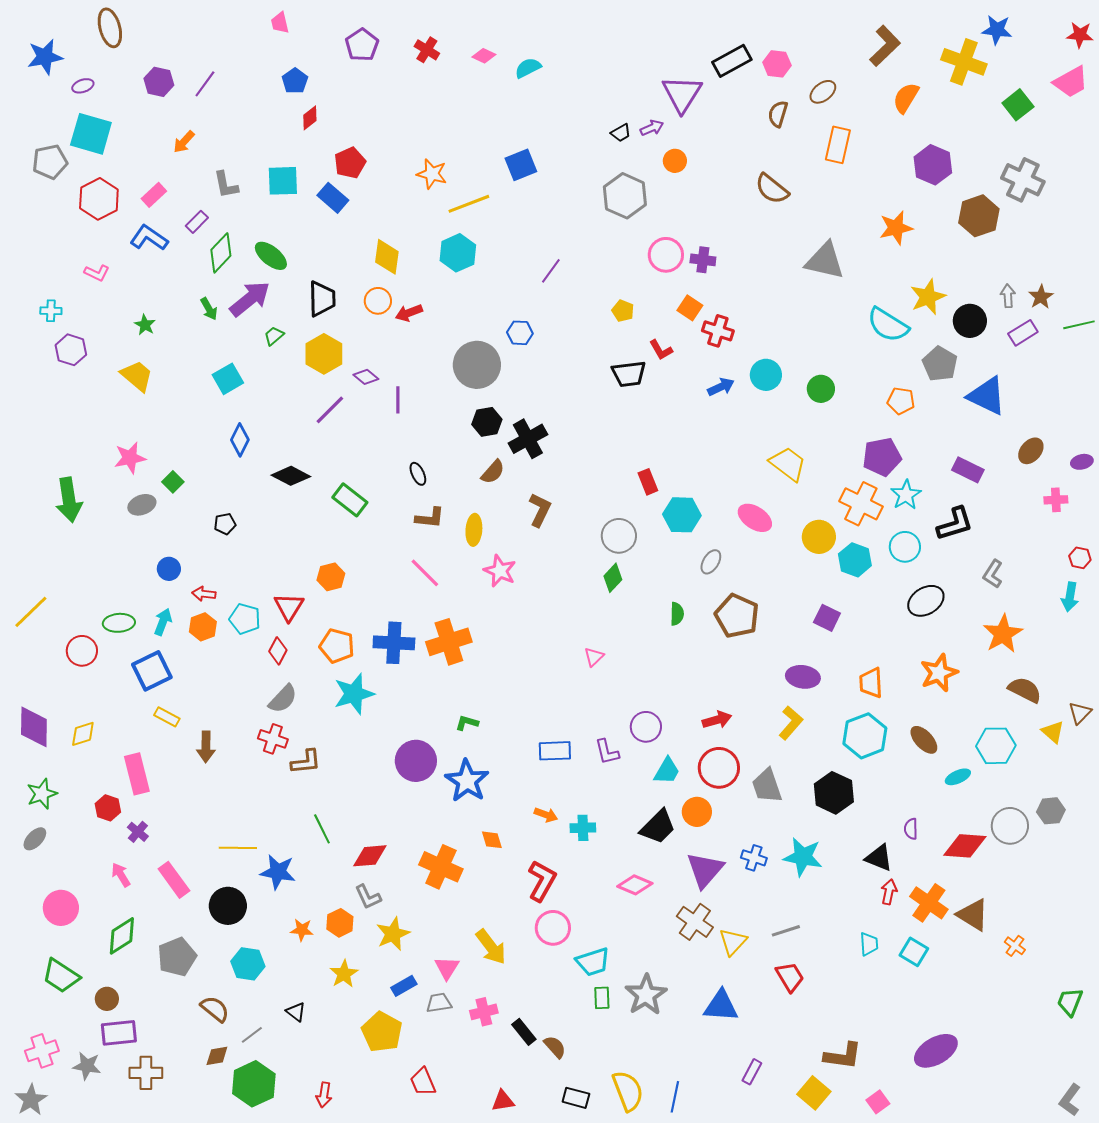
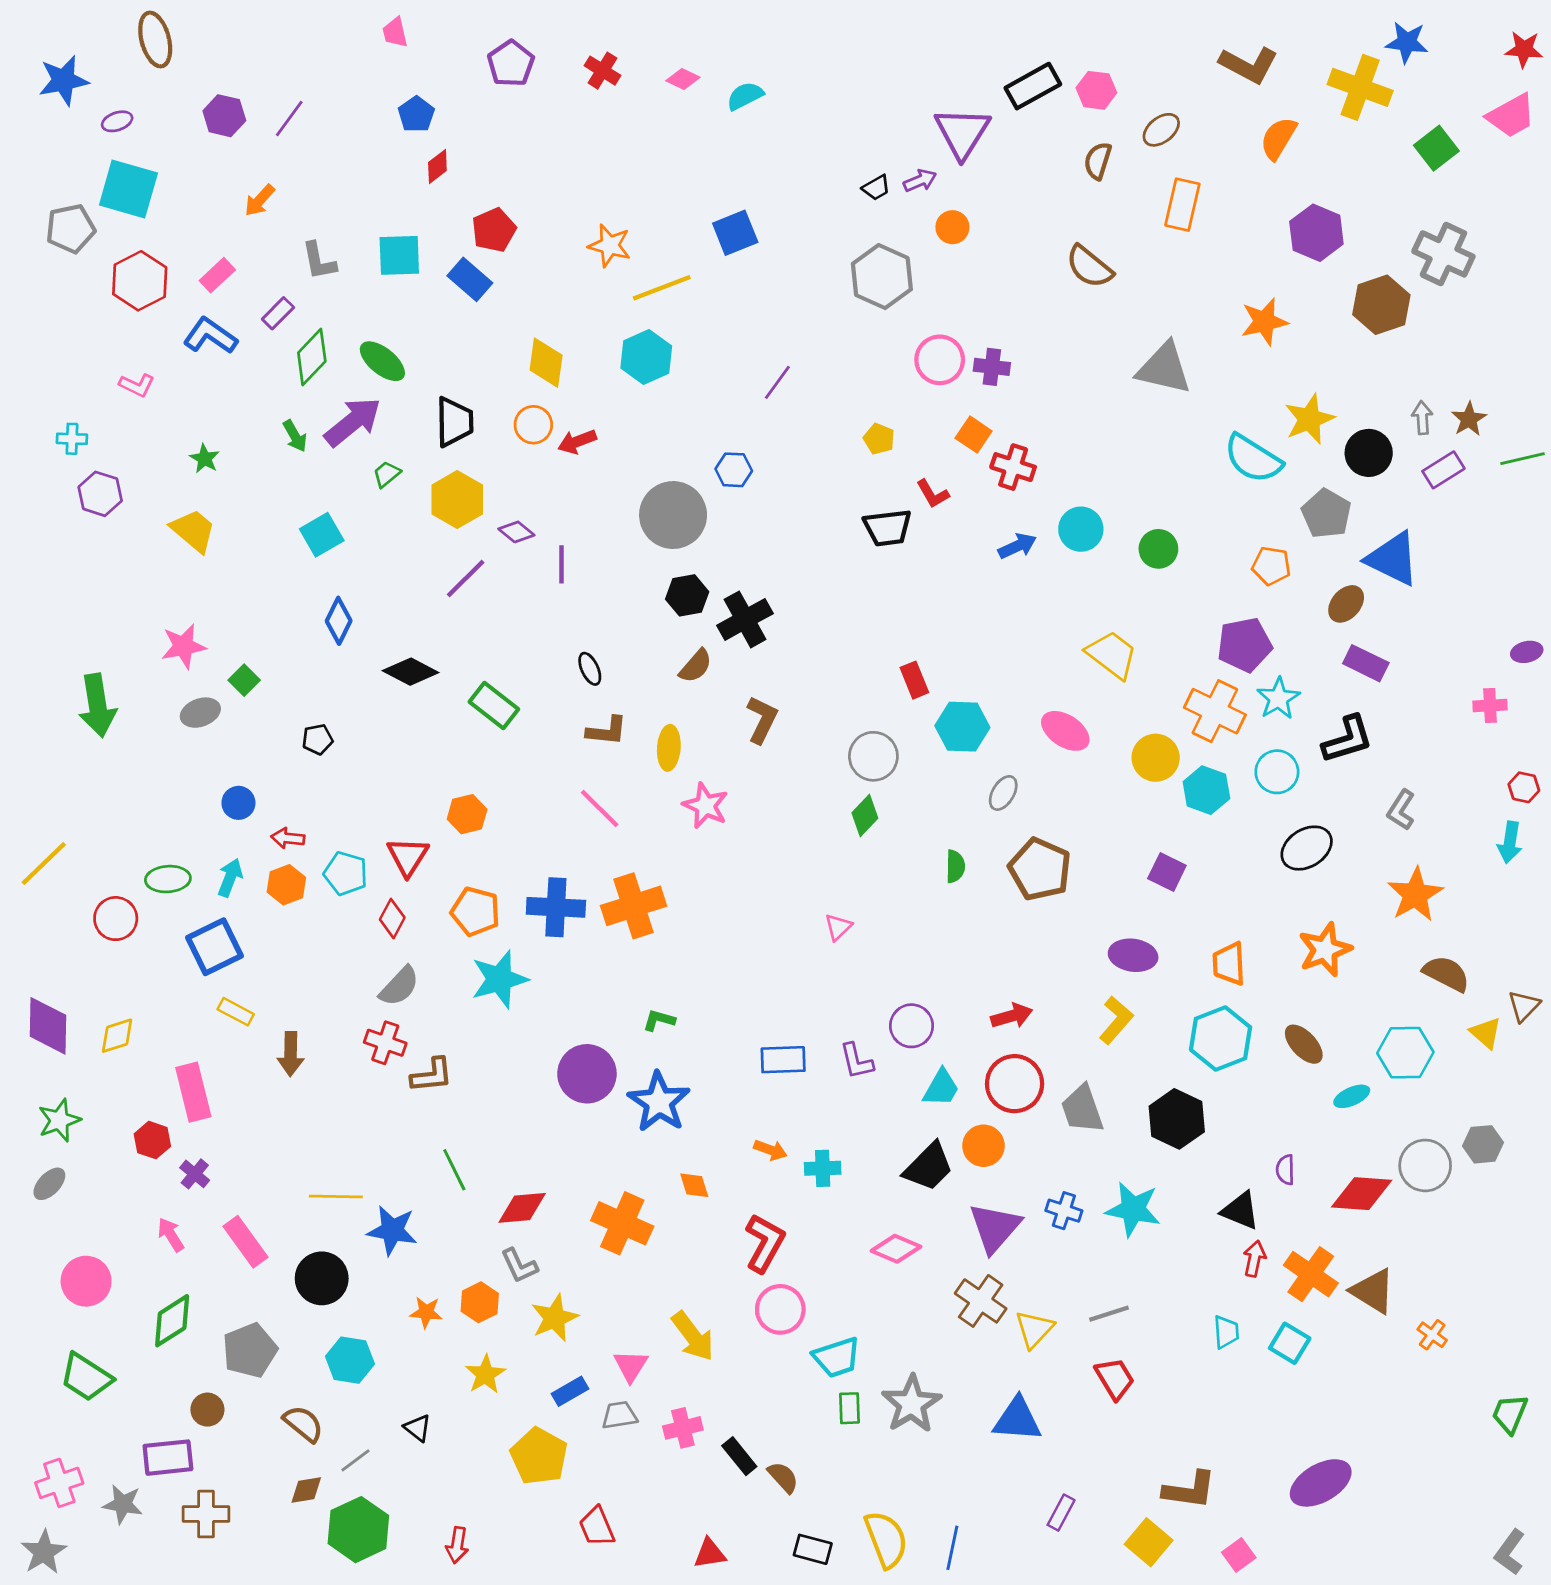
brown L-shape: (885, 46) -> (1249, 65), turned 72
brown ellipse: (1031, 451) -> (1346, 604), moved
brown circle: (107, 999) -> (207, 1410), moved

